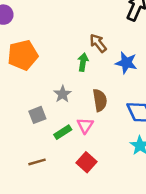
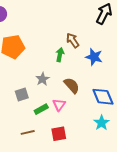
brown semicircle: (100, 100) -> (72, 85), turned -36
brown line: (37, 162) -> (28, 132), moved
red square: (87, 162) -> (59, 134), turned 35

